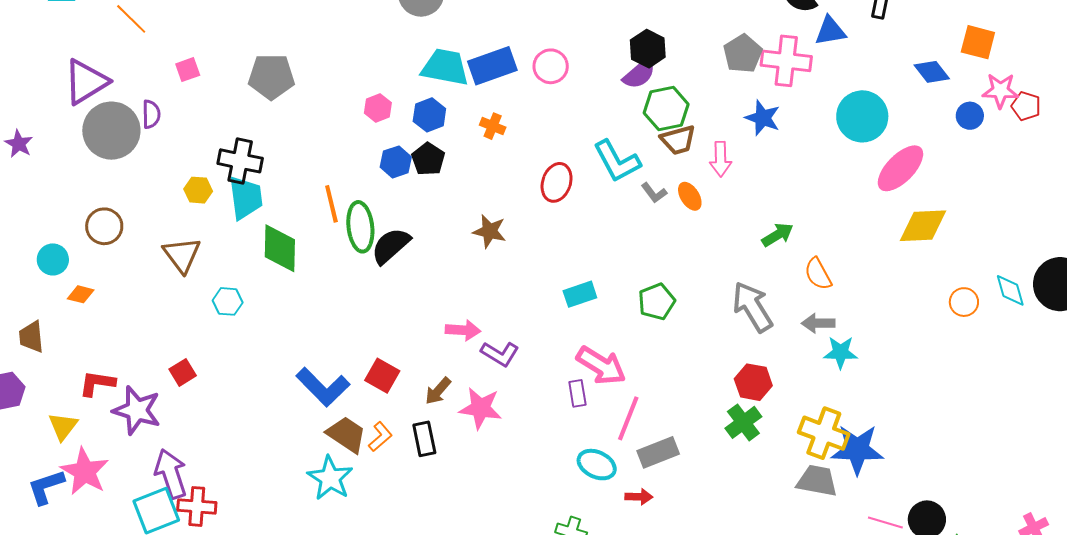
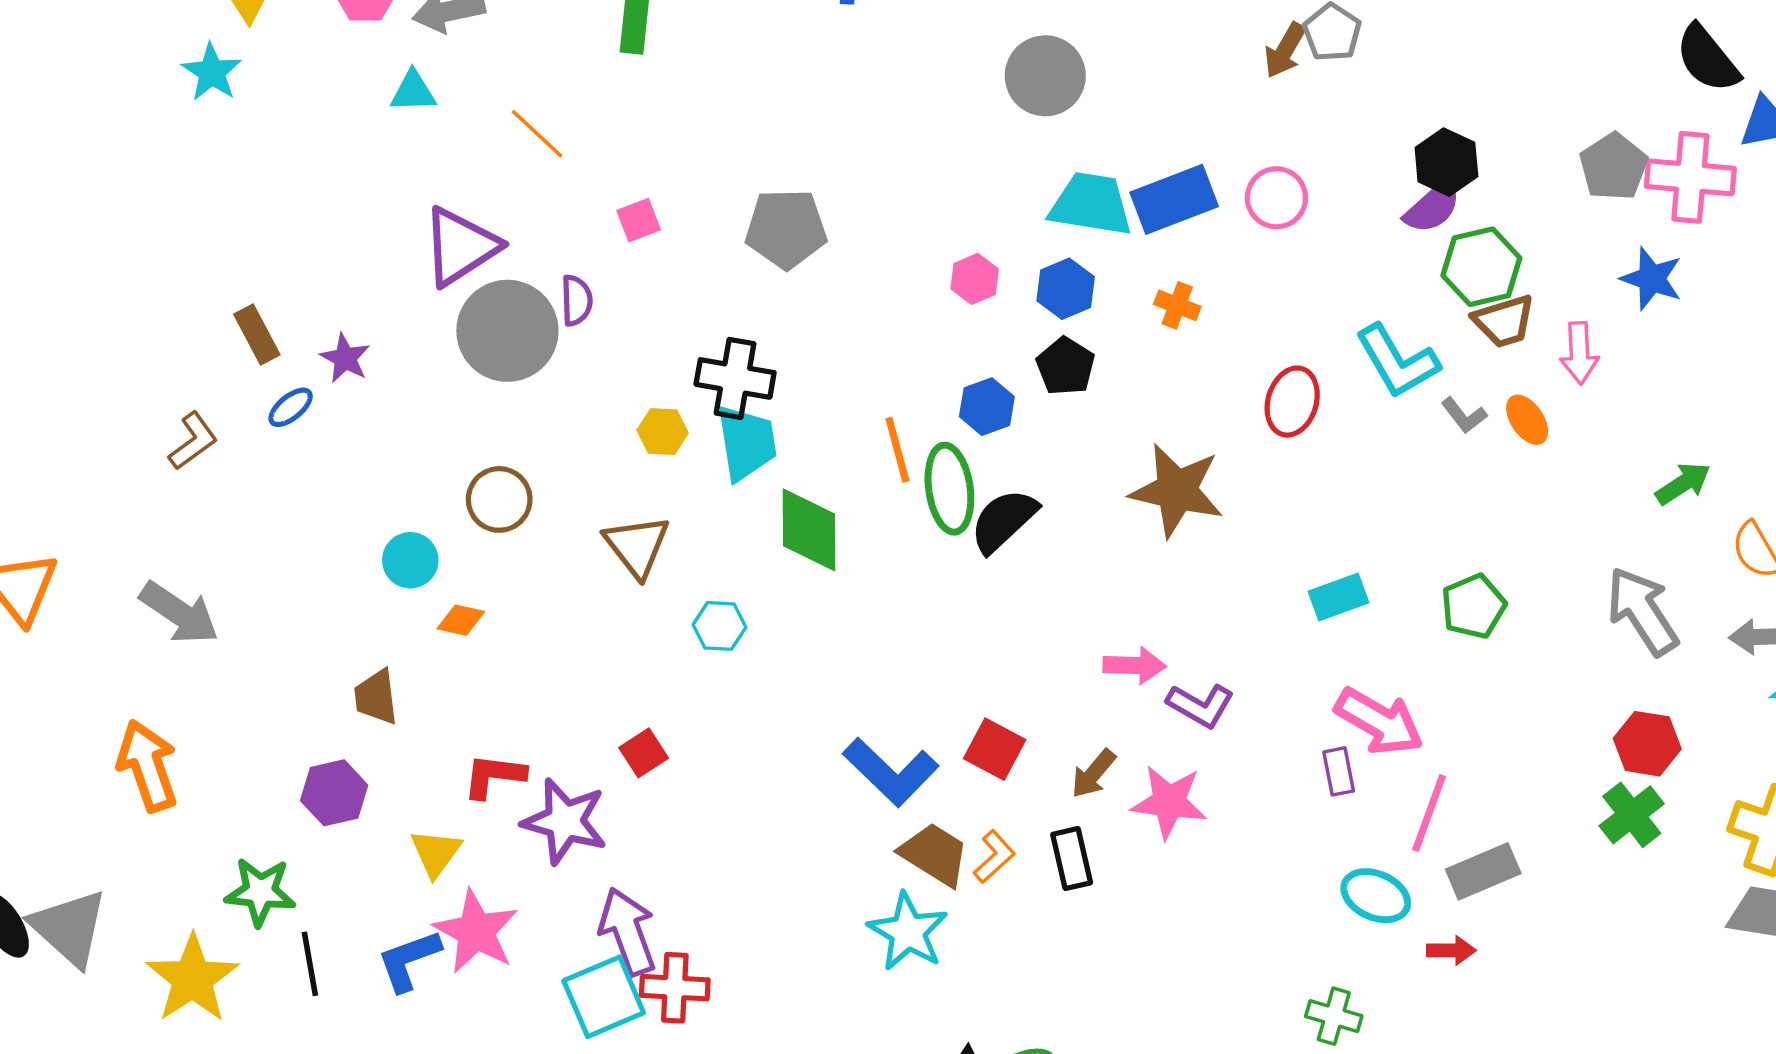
blue hexagon: (396, 162) -> (987, 407), moved
brown star: (490, 231) -> (1177, 490), size x1.6

